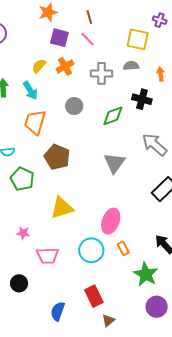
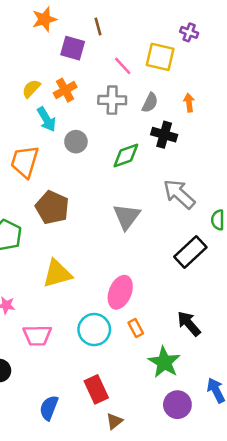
purple square: (59, 38) -> (73, 48), moved
pink line: (88, 39) -> (123, 66), moved
gray semicircle: (131, 66) -> (150, 103), moved, turned 119
cyan arrow: (30, 90) -> (47, 119), moved

